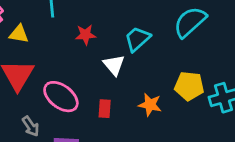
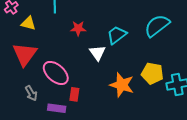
orange star: (150, 105) -> (122, 85), size x1.4
red rectangle: (105, 109) -> (74, 94), moved

